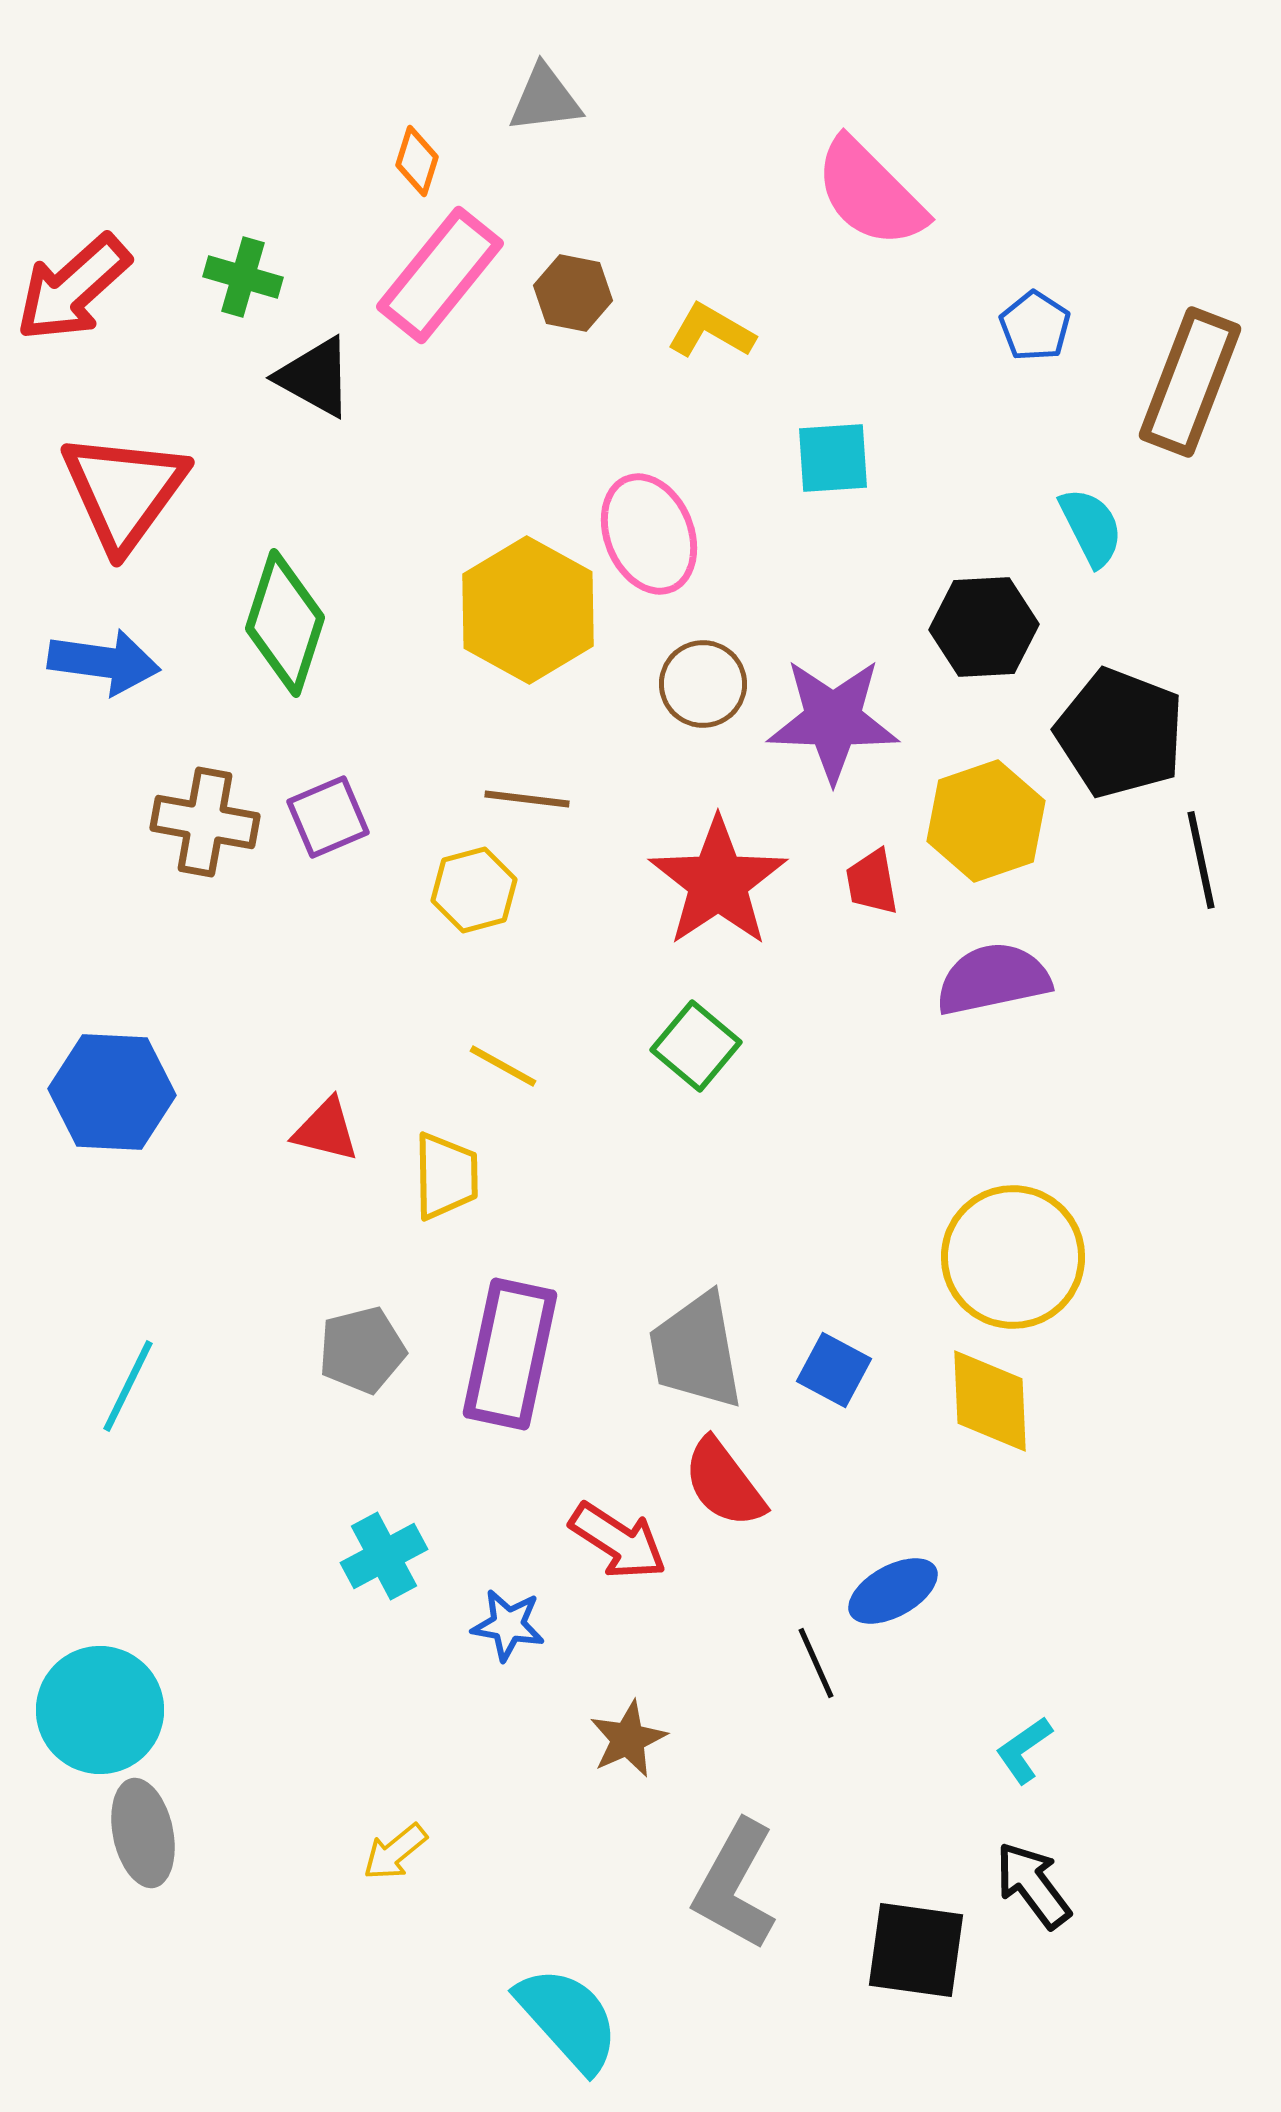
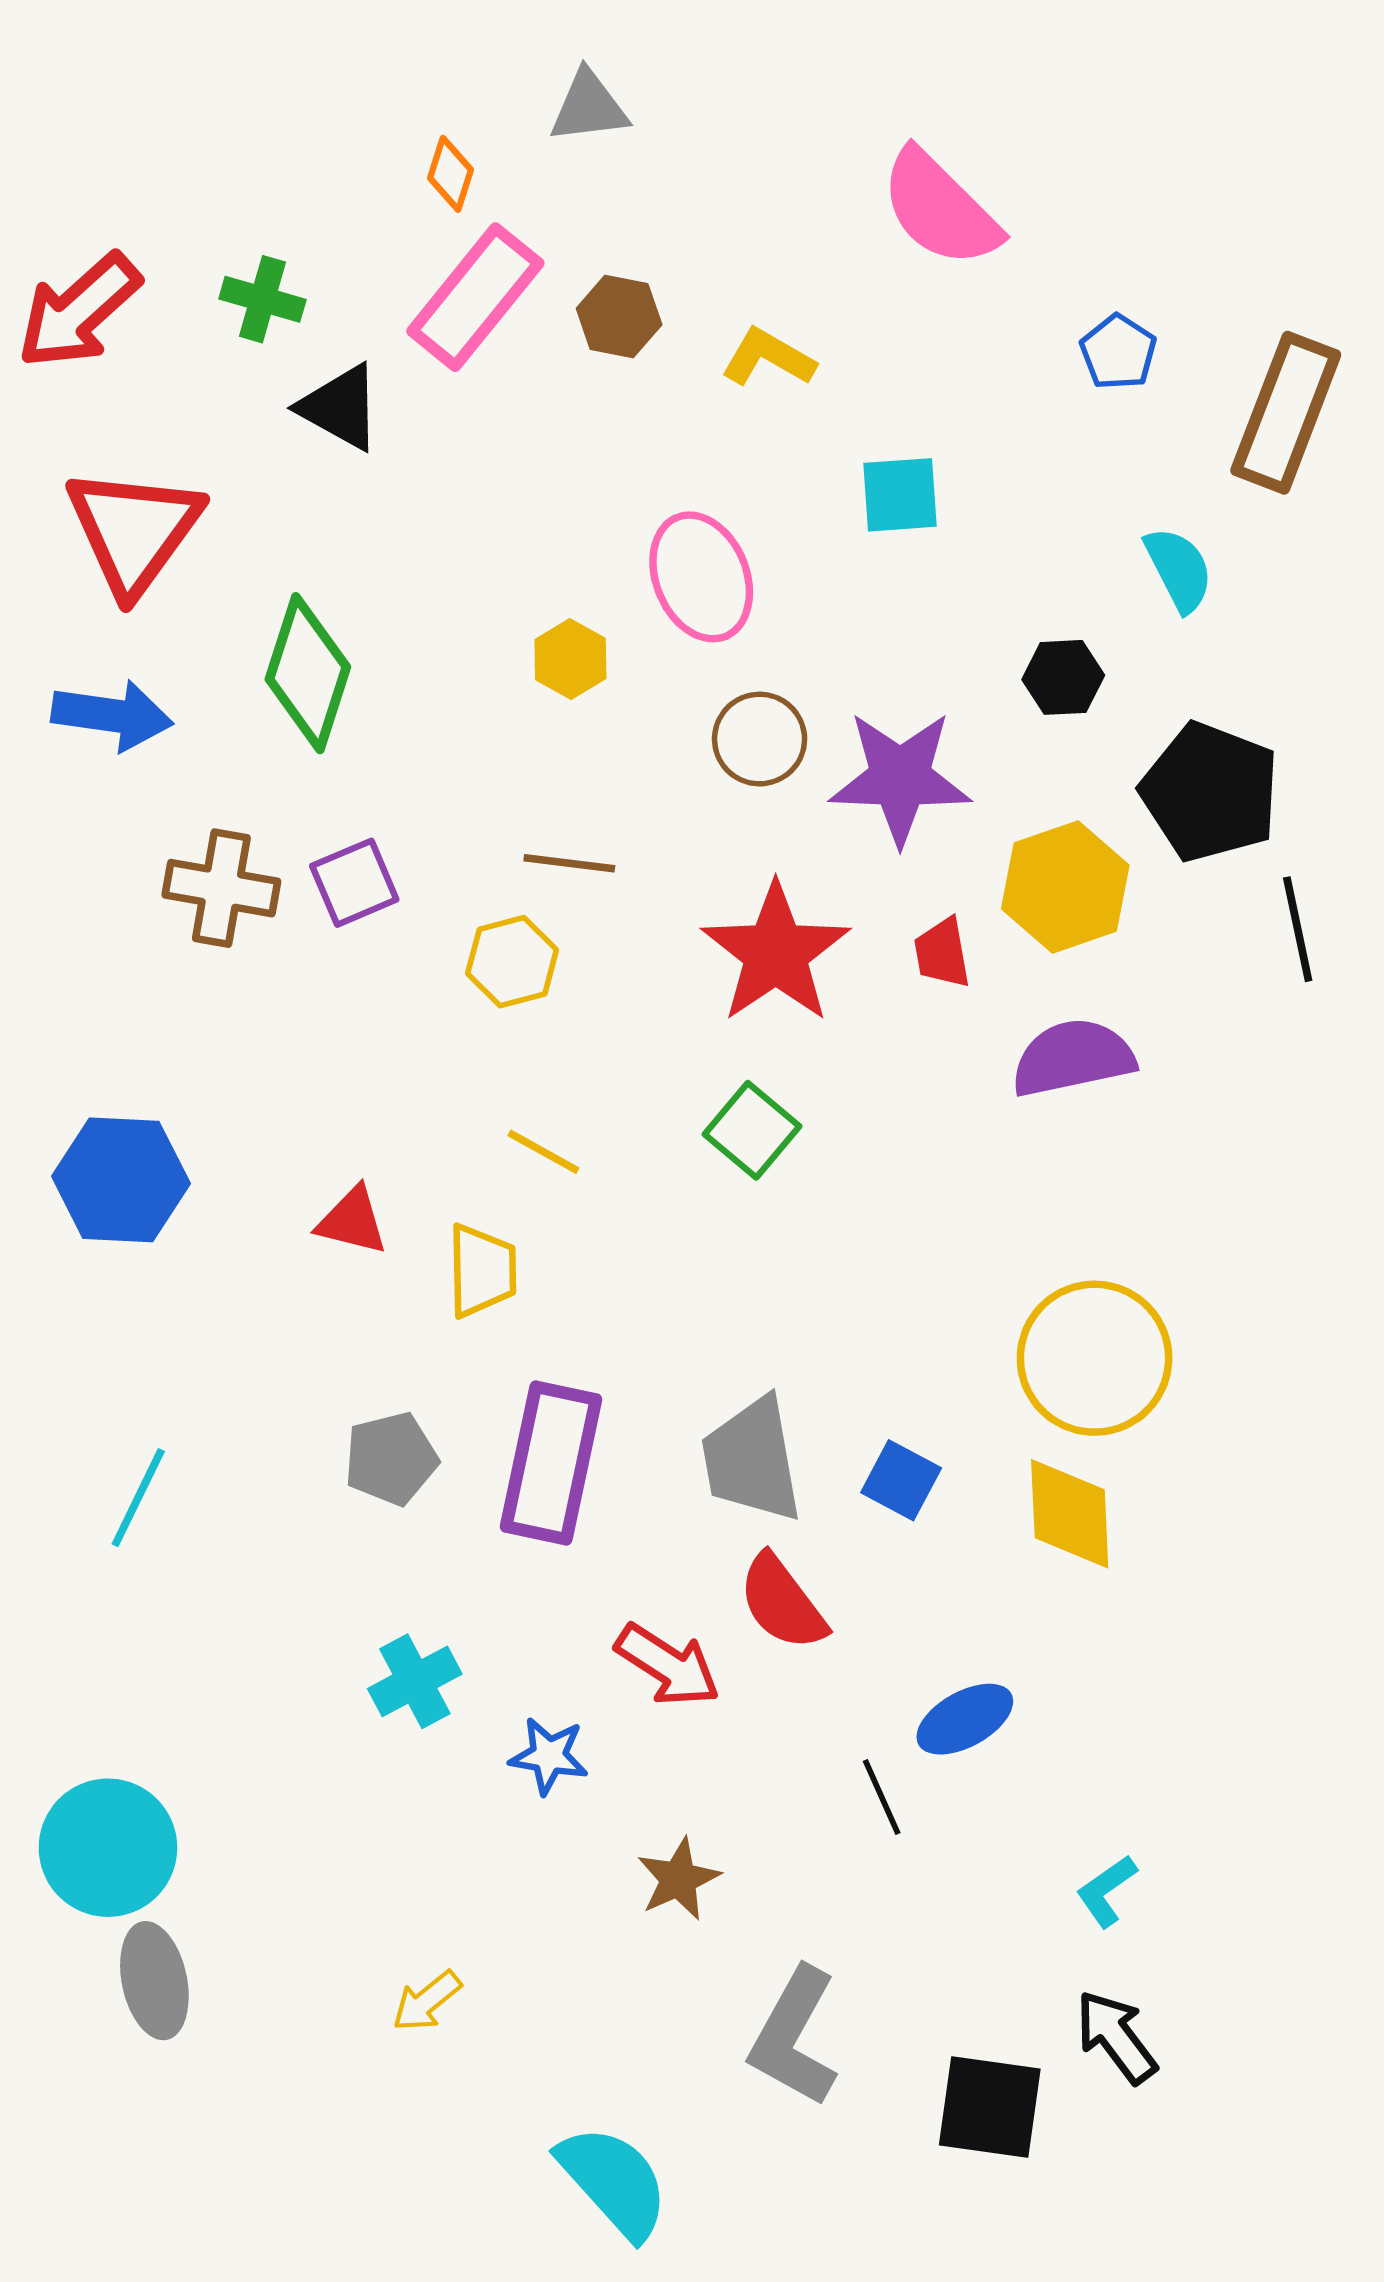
yellow hexagon: (528, 610) -> (570, 659), size x0.5
black hexagon: (984, 627) -> (1063, 677), size x0.7

